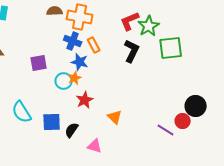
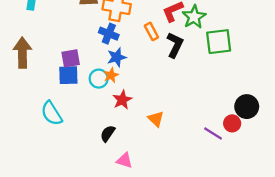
orange rectangle: (94, 45) -> (151, 31), moved
blue star: (80, 62) -> (117, 57), turned -30
blue square: (52, 122) -> (68, 75), moved
pink triangle: (95, 146) -> (124, 160), moved

